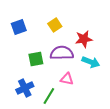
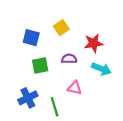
blue square: (19, 27) -> (31, 38), moved, turned 35
purple semicircle: (62, 53) -> (69, 59), size x0.6
green line: (49, 96) -> (55, 107), turned -48

